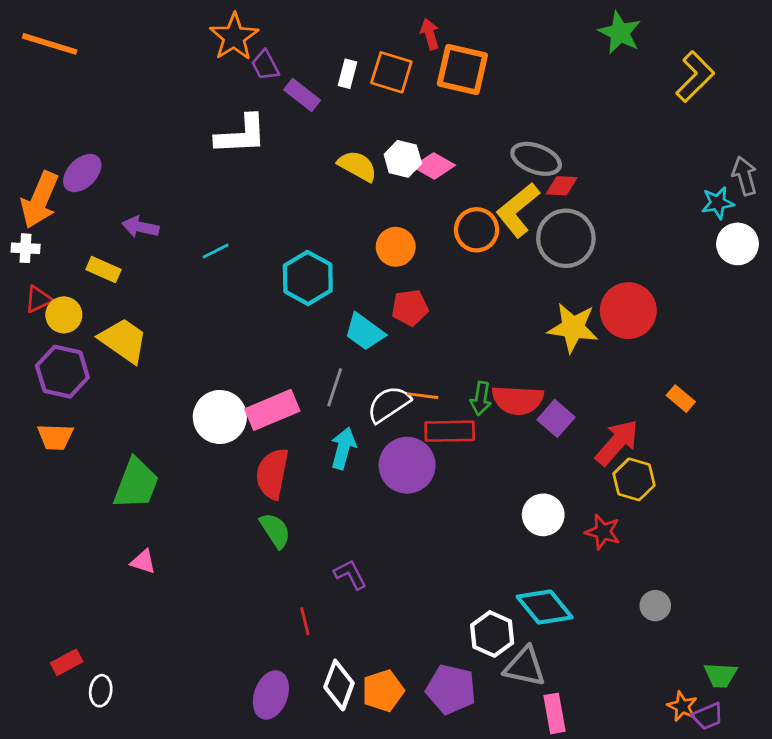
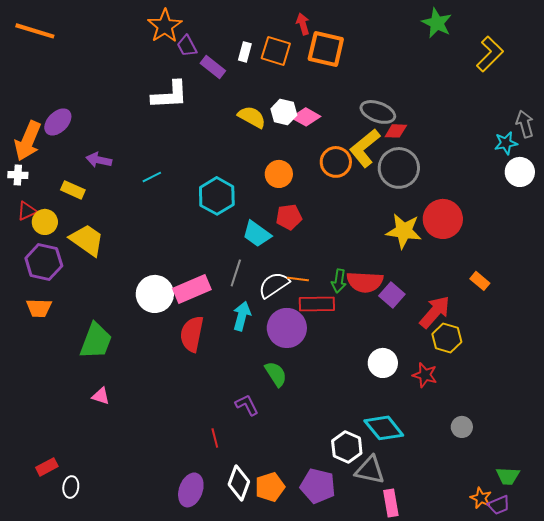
green semicircle: (275, 530) -> (276, 374), moved

